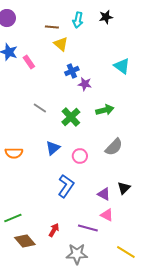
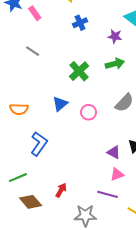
purple star: (85, 84) -> (115, 36), moved
gray line: (40, 108) -> (33, 51), moved
blue L-shape: (66, 186) -> (39, 144), moved
pink triangle: (107, 215) -> (117, 174), turned -48
purple line: (88, 228) -> (107, 194), moved

